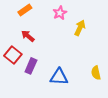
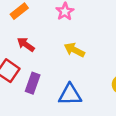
yellow arrow: (80, 28) -> (74, 50), moved, turned -84

